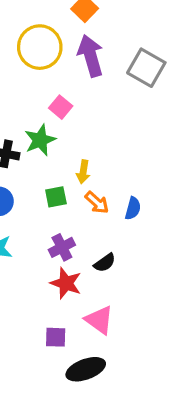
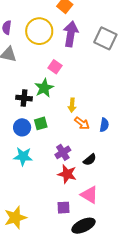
purple arrow: (91, 56) -> (71, 34), turned 30
green square: (56, 197) -> (41, 123), moved

